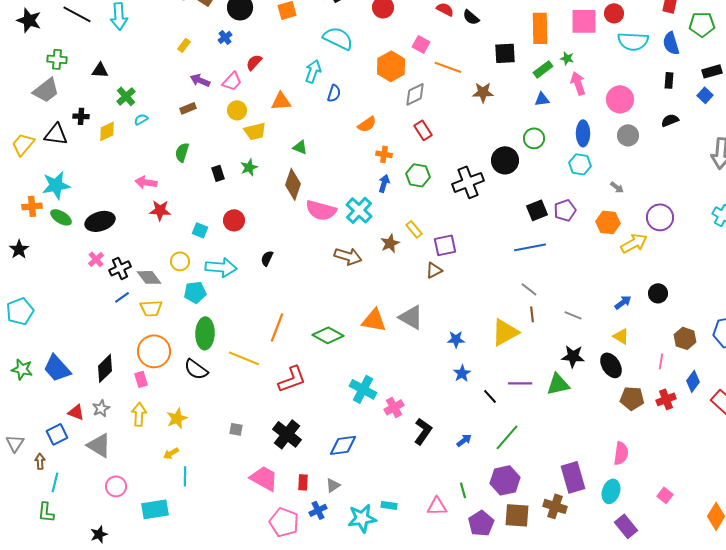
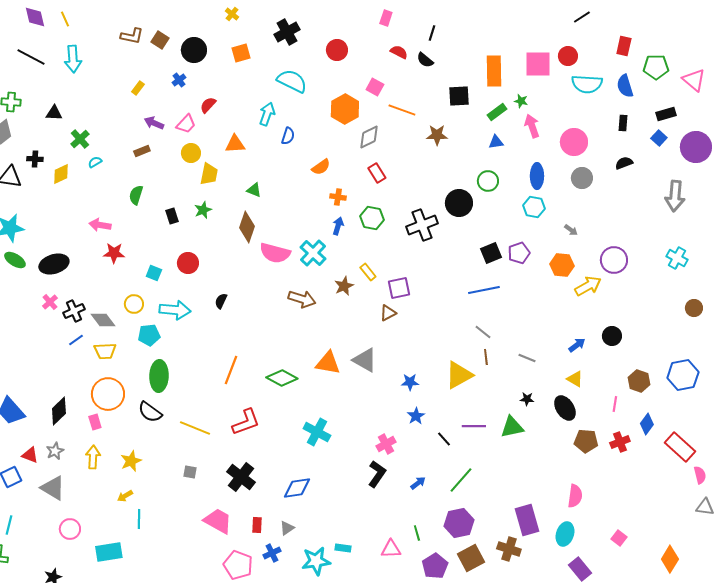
yellow trapezoid: (255, 131) -> (209, 174), turned -65
black star: (573, 356) -> (527, 399), size x0.6
yellow line: (244, 358) -> (195, 428), moved
pink cross: (394, 407) -> (386, 444), moved
brown square: (517, 515) -> (471, 558), turned -32

